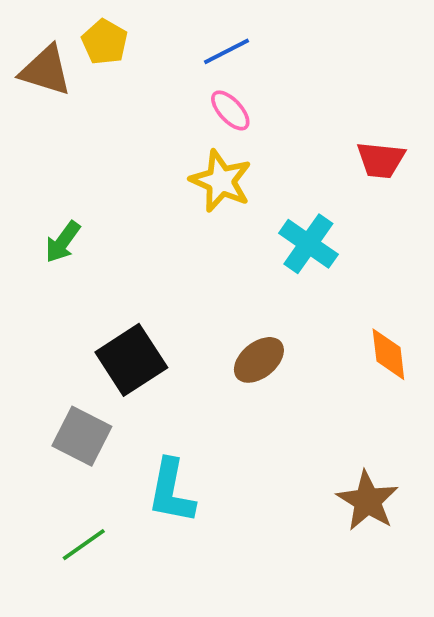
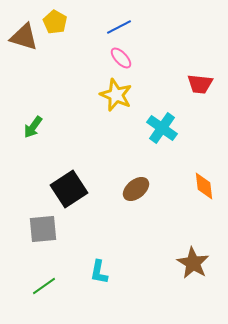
gray square: (82, 436) -> (43, 229), turned -32
cyan L-shape: (171, 491) -> (99, 272), moved, size x0.7

